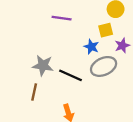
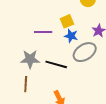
purple line: (62, 18) -> (43, 32), moved
yellow square: (106, 30) -> (67, 21), moved

